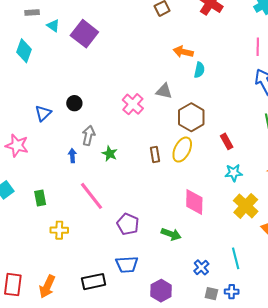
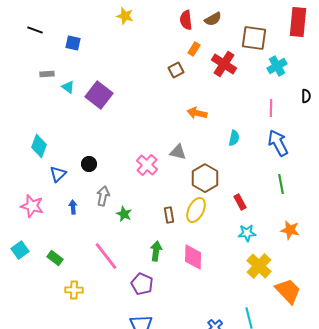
cyan diamond: (24, 51) -> (39, 146), moved
cyan semicircle: (199, 70) -> (234, 138), moved
blue arrow: (72, 156) -> (73, 207), moved
green rectangle: (40, 198) -> (55, 258), turned -42
pink diamond: (194, 202) -> (193, 257), moved
green arrow: (171, 234) -> (156, 251), moved, turned -102

